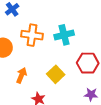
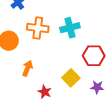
yellow square: (56, 74) -> (71, 78), moved

